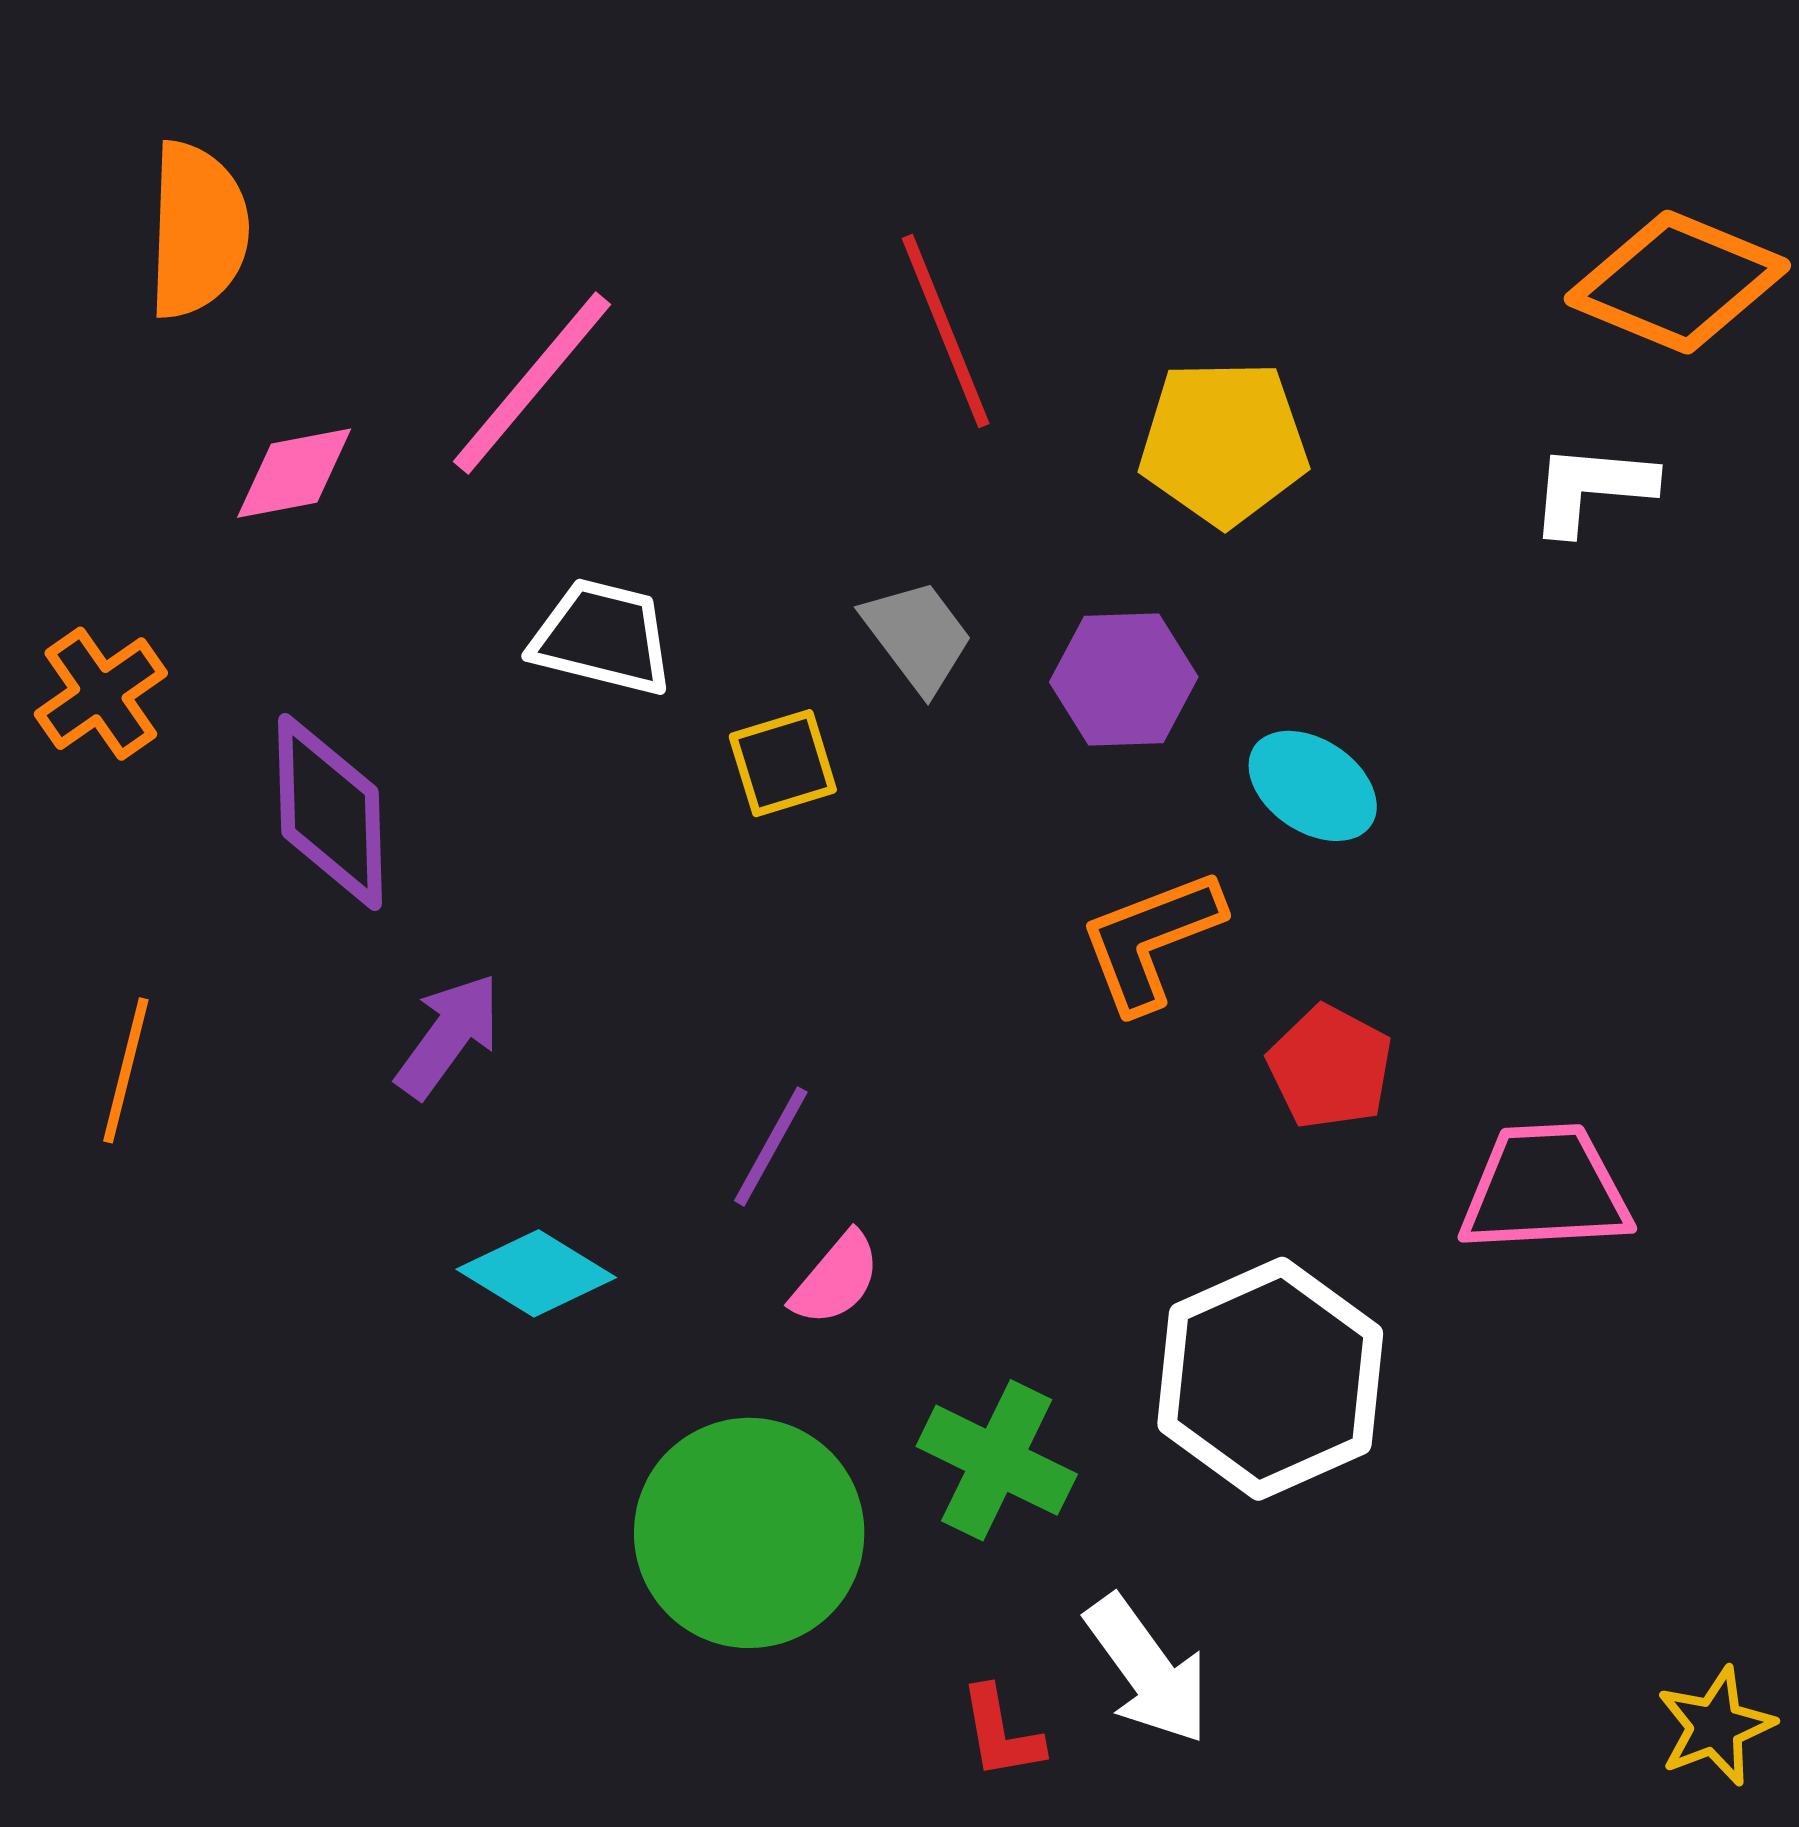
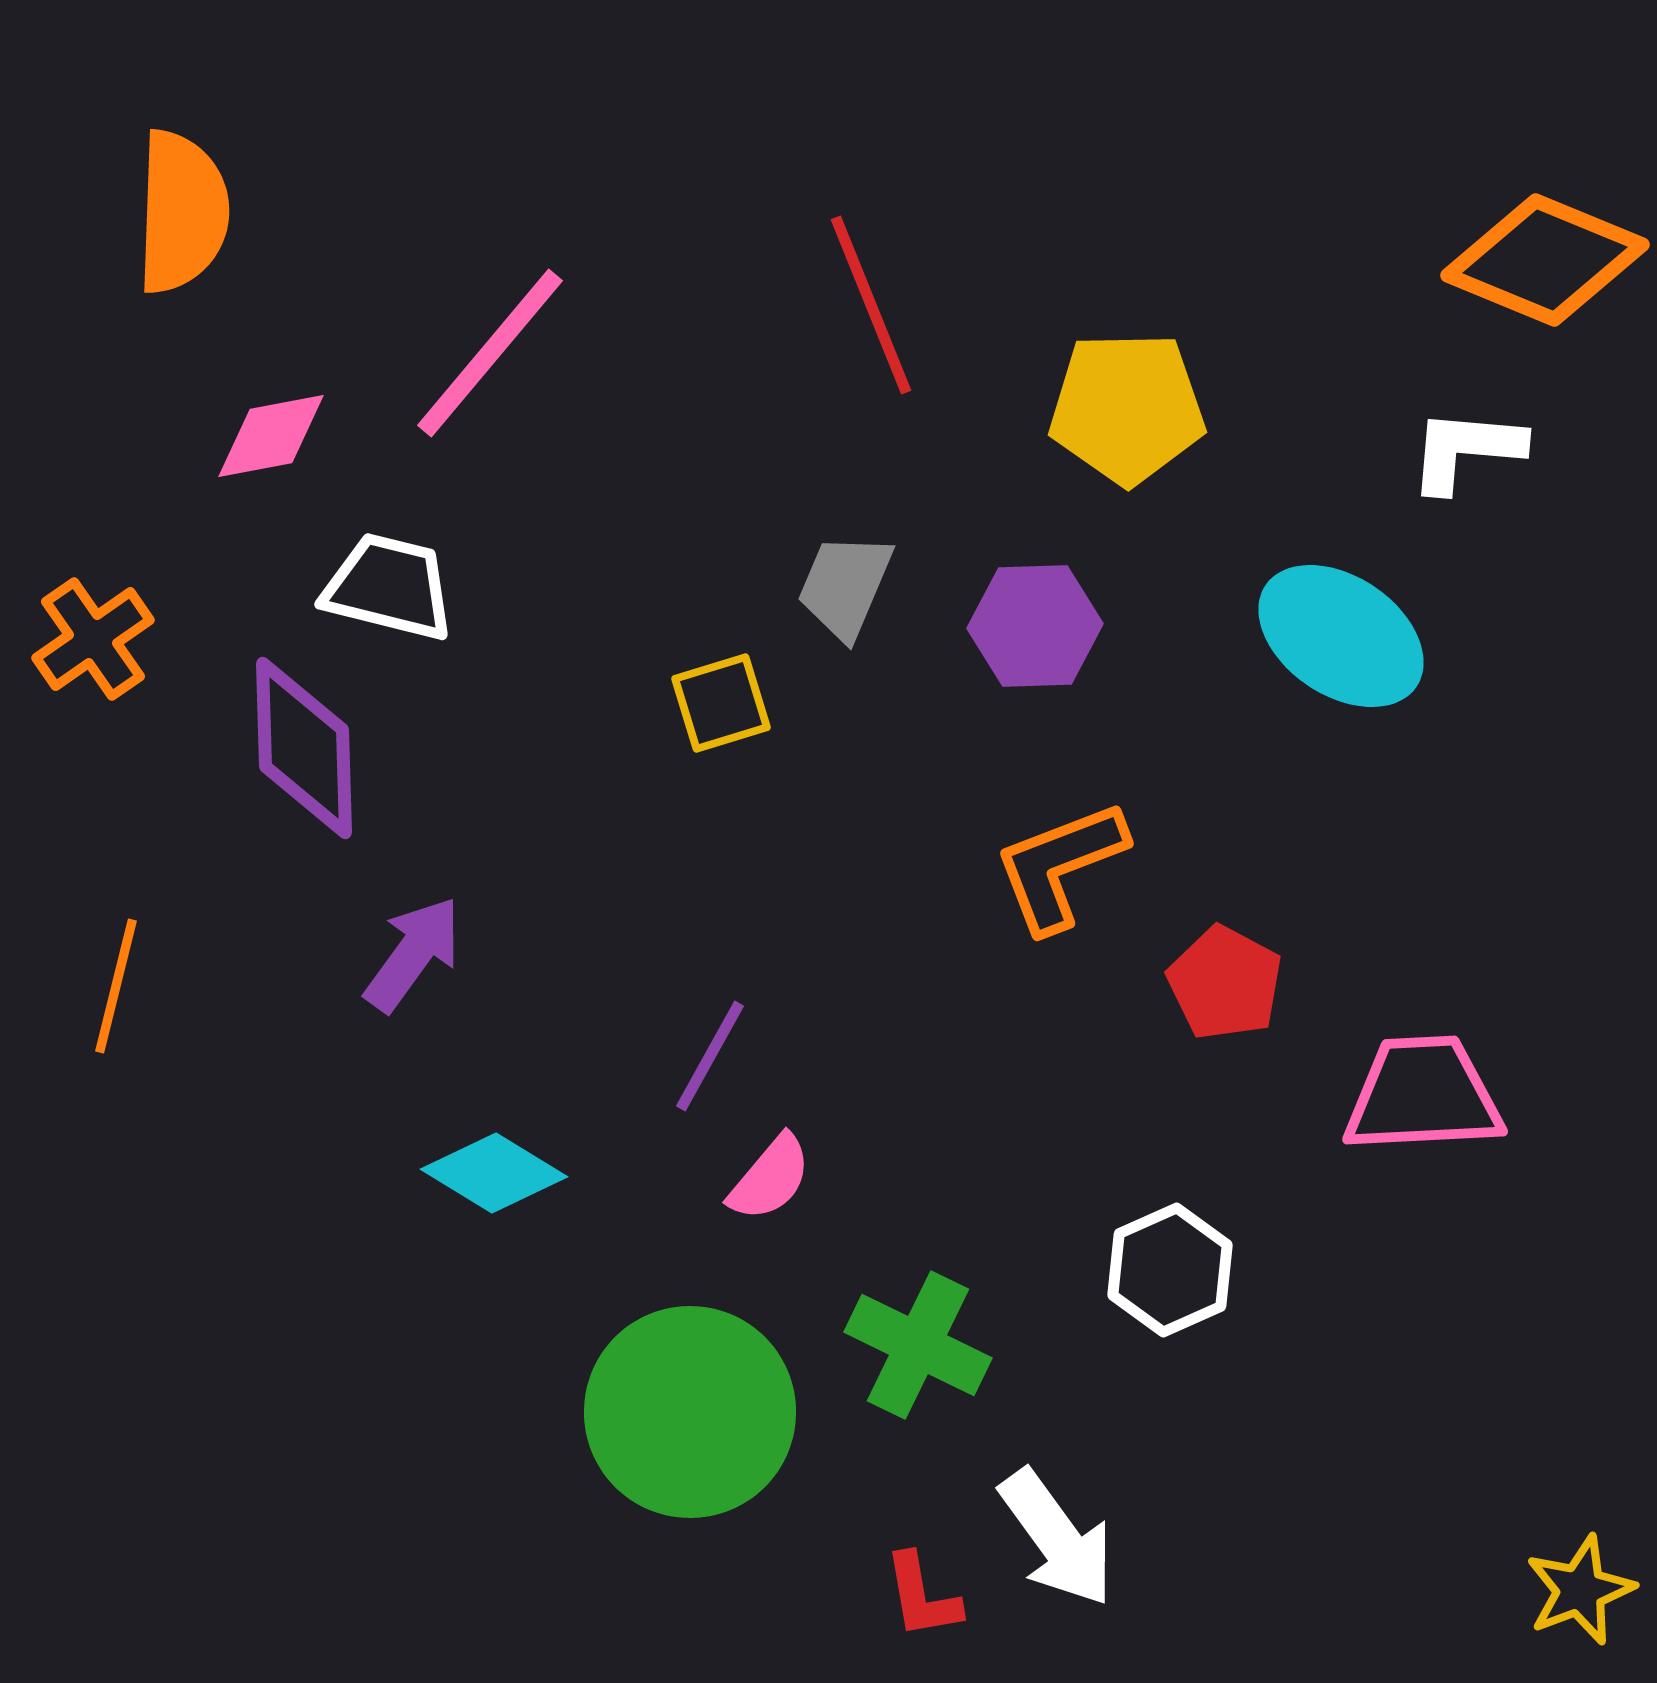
gray trapezoid: (917, 636) -> (845, 586), turned -120
white trapezoid: (603, 637) -> (389, 587), moved
cyan ellipse: (1313, 786) -> (1341, 636), moved, size x1.4
white hexagon: (1270, 1379) -> (1170, 1270), size x0.6

